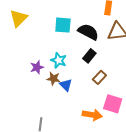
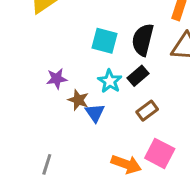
cyan square: (63, 25) -> (104, 41), moved
black semicircle: (88, 32) -> (143, 40), turned -115
cyan star: (59, 60) -> (110, 81), moved

